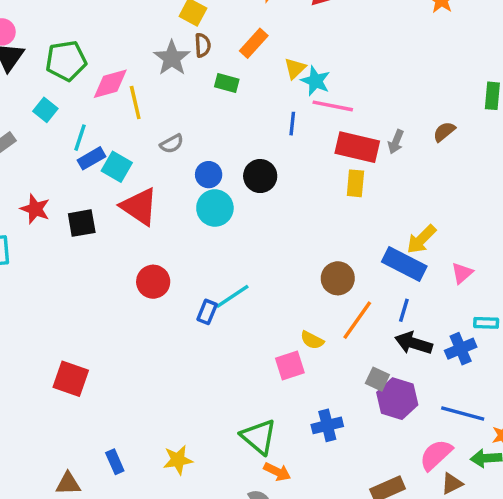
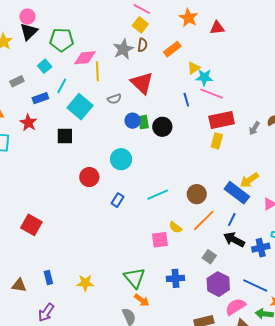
cyan star: (316, 81) -> (204, 77), turned -30
green rectangle: (227, 83) -> (143, 122), moved, turned 56
blue line: (292, 124) -> (186, 100), turned -32
gray arrow: (396, 142) -> (254, 128), moved
red rectangle: (357, 147) -> (222, 120), turned -35
blue rectangle: (92, 158) -> (40, 98), moved
cyan square: (117, 167) -> (80, 107), size x1.4
red triangle: (139, 206) -> (142, 83), moved
cyan circle: (215, 208) -> (121, 159), moved
black square: (82, 223) -> (65, 136), moved
cyan line: (232, 296) -> (158, 195), moved
purple hexagon: (397, 399) -> (218, 284), moved

